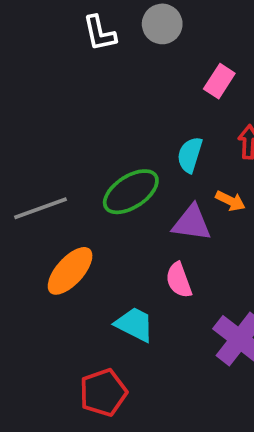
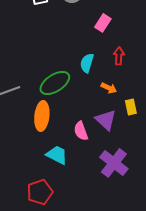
purple triangle: (192, 223) -> (106, 120), moved, turned 35
orange ellipse: (70, 271) -> (42, 116), moved, turned -36

